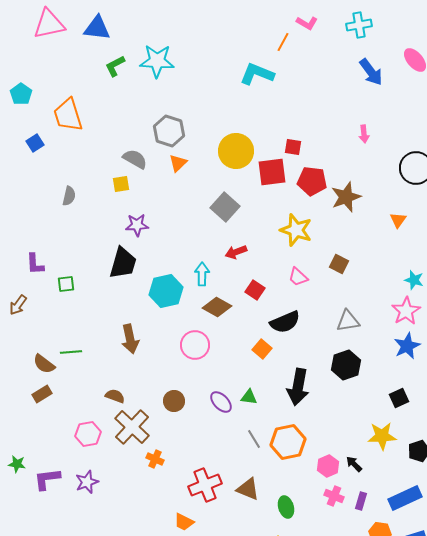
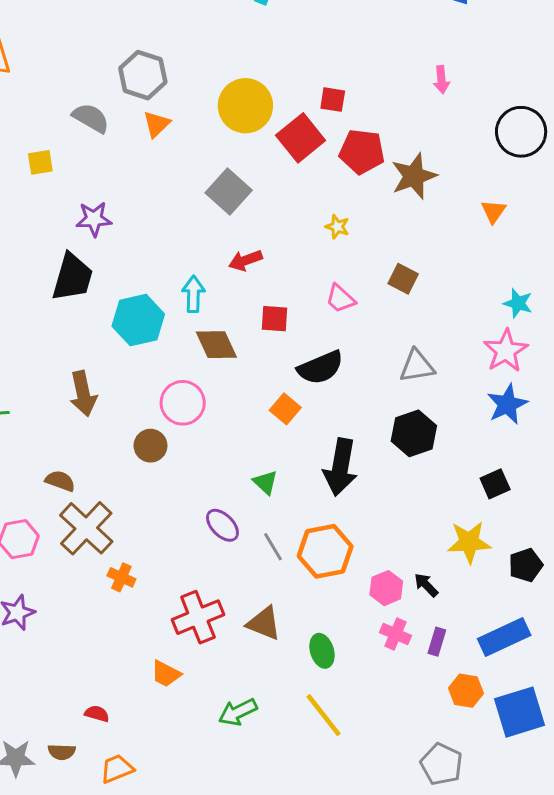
red square: (272, 172) -> (301, 138), turned -32
yellow square: (121, 184) -> (40, 162), moved
yellow star: (296, 230) -> (337, 227), size x0.5
red square: (255, 290) -> (275, 319), turned -30
brown diamond: (217, 307) -> (216, 345), turned 36
green triangle: (249, 397) -> (265, 482), turned 36
brown circle: (174, 401) -> (151, 446), moved
purple ellipse: (221, 402) -> (222, 525), moved

